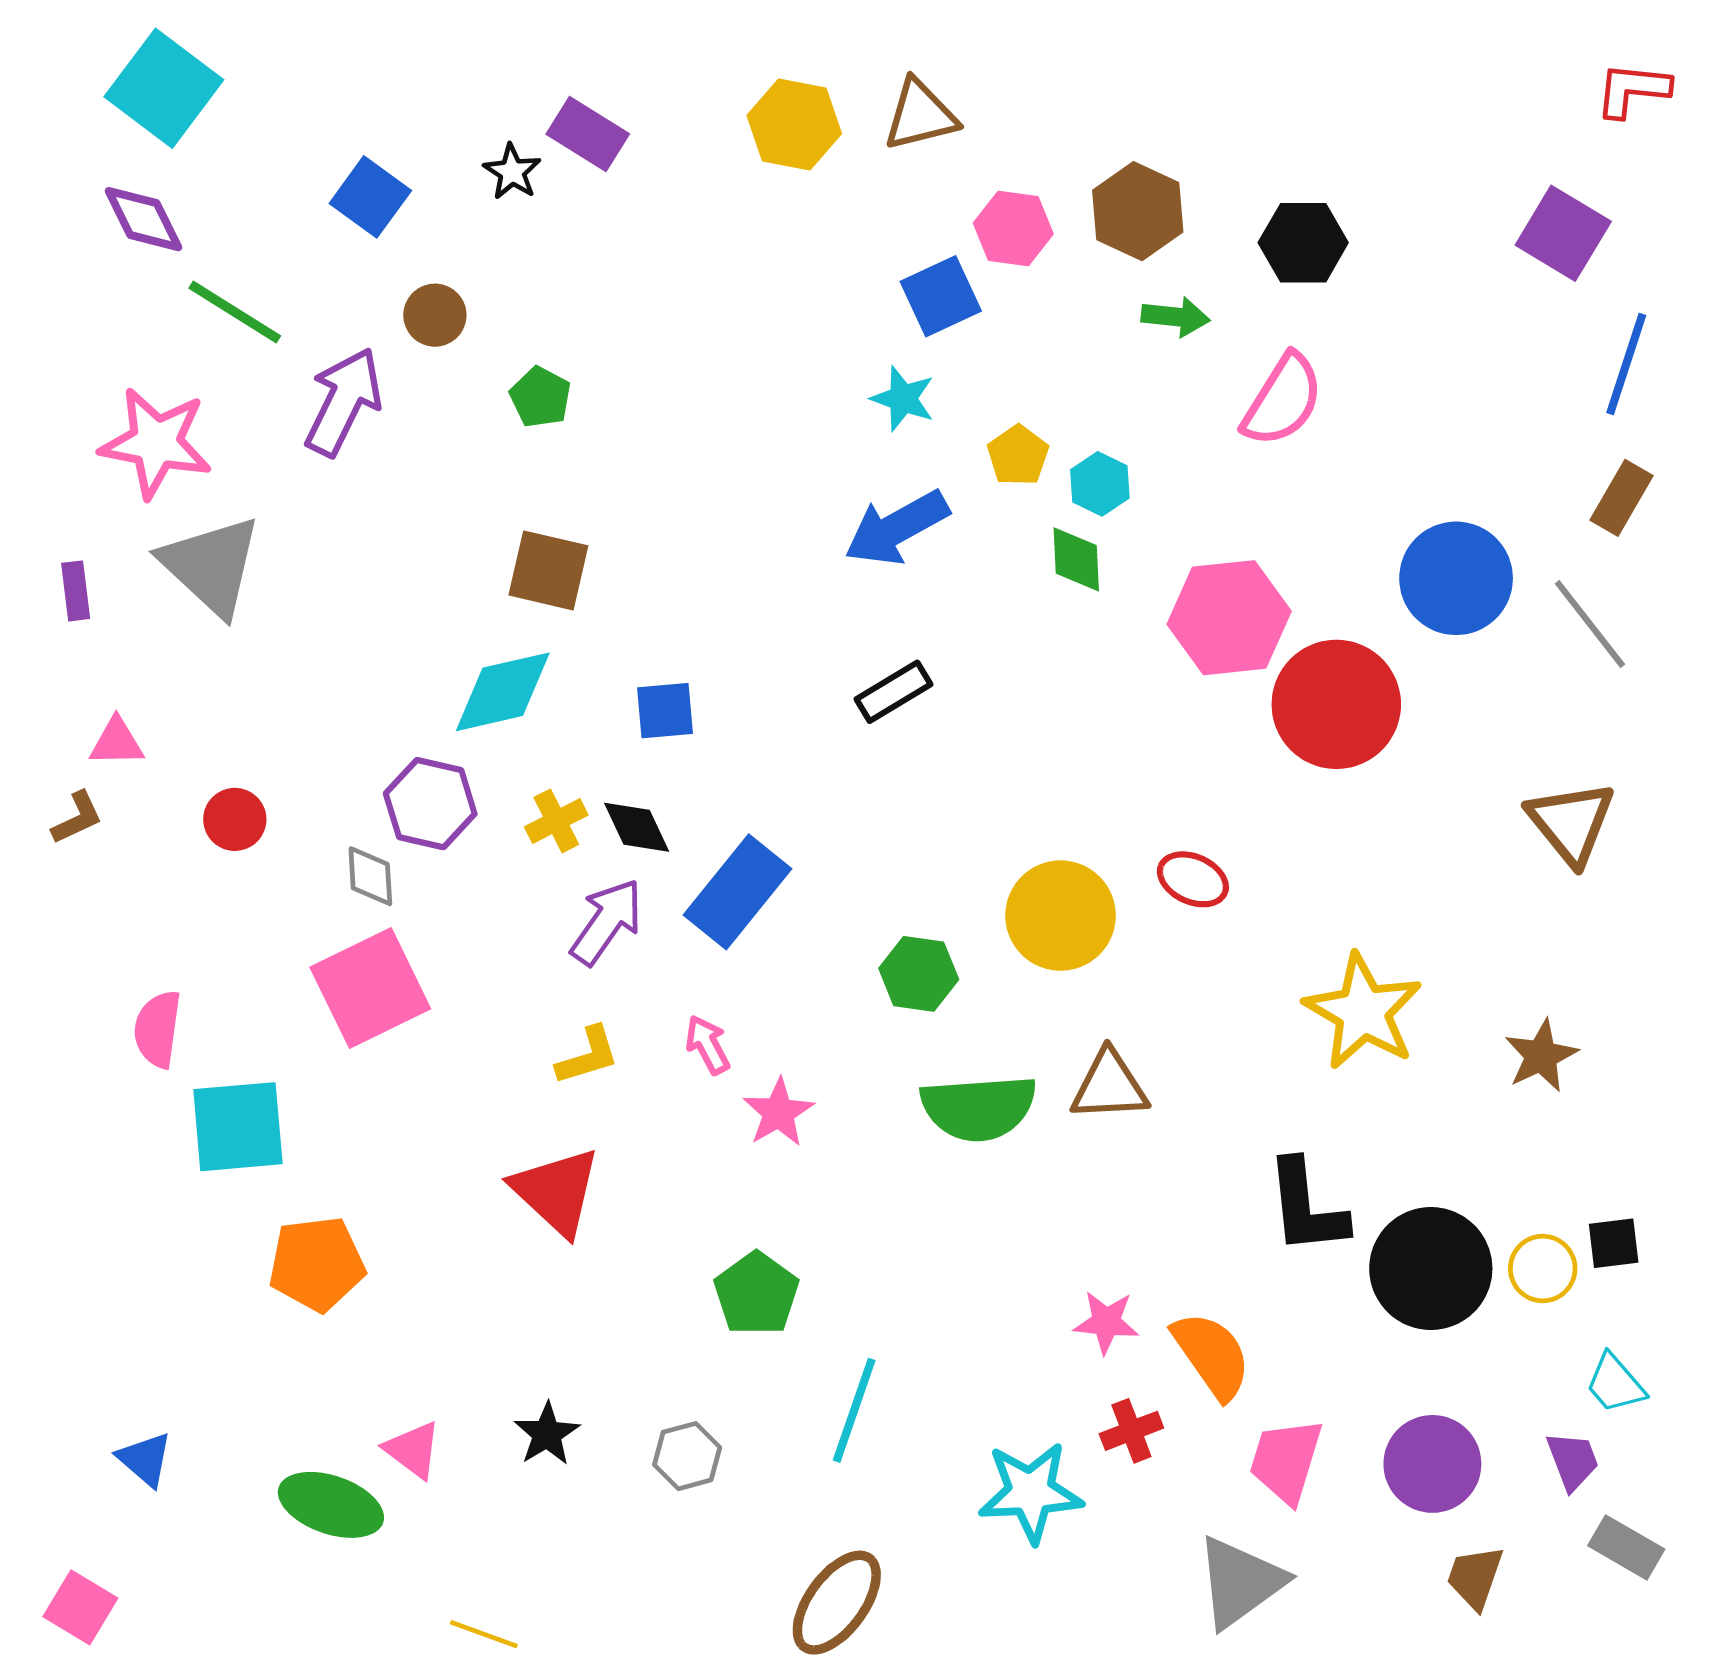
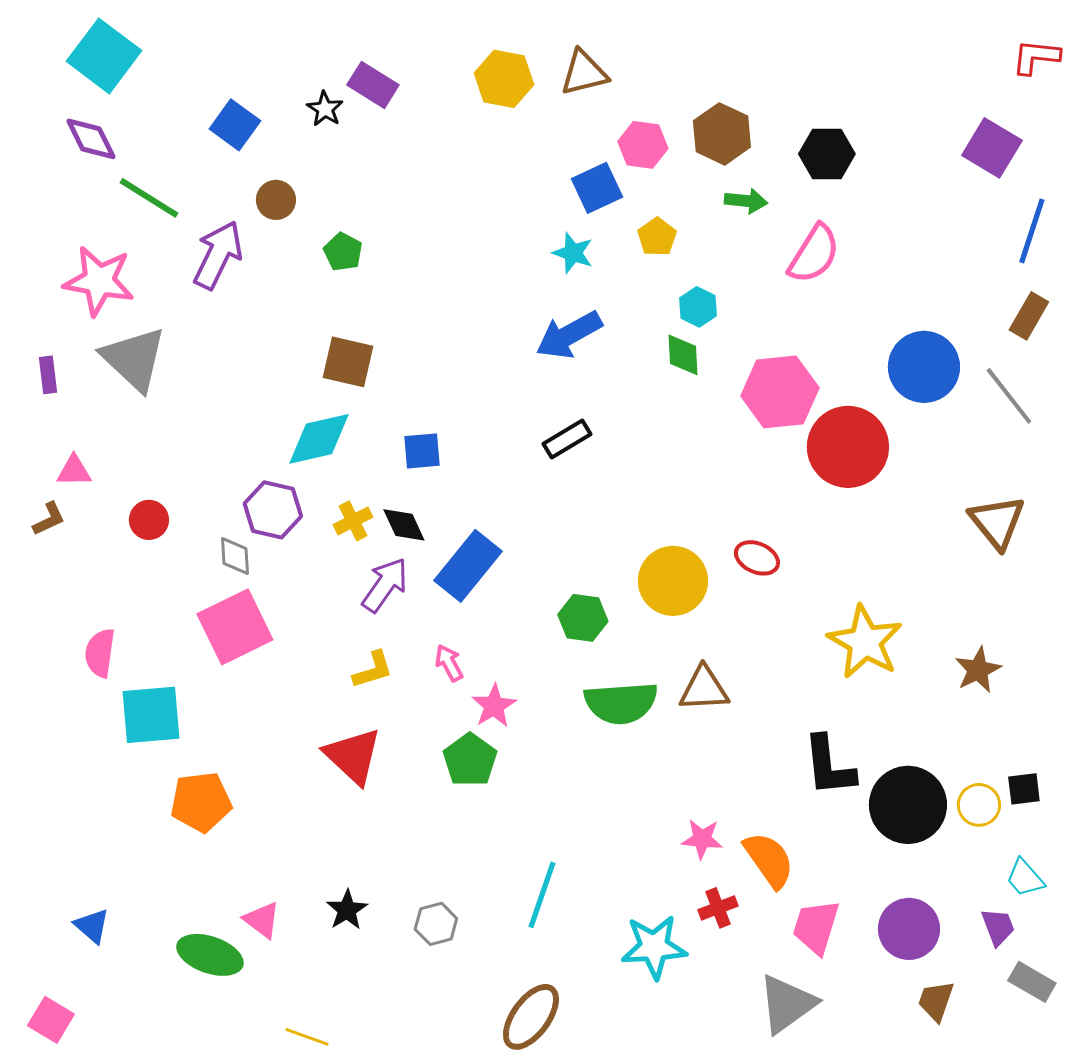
yellow pentagon: (1018, 455) -> (657, 237), moved
green pentagon: (756, 1294) -> (470, 760), moved

